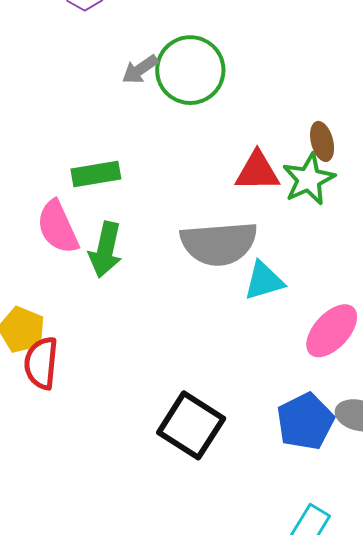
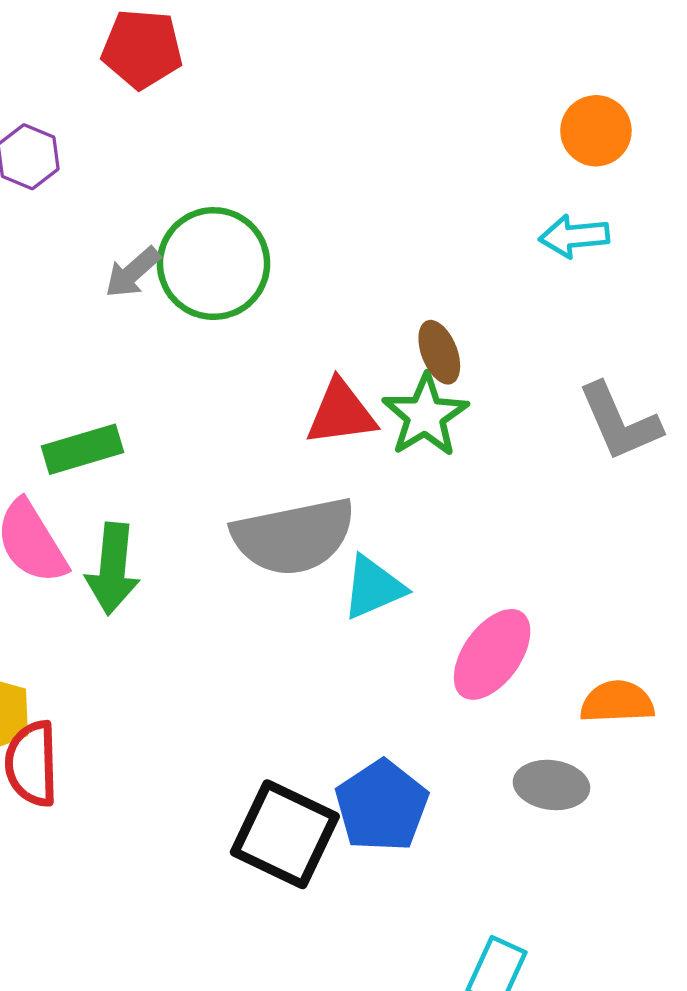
blue pentagon: (305, 421) -> (382, 806), moved

